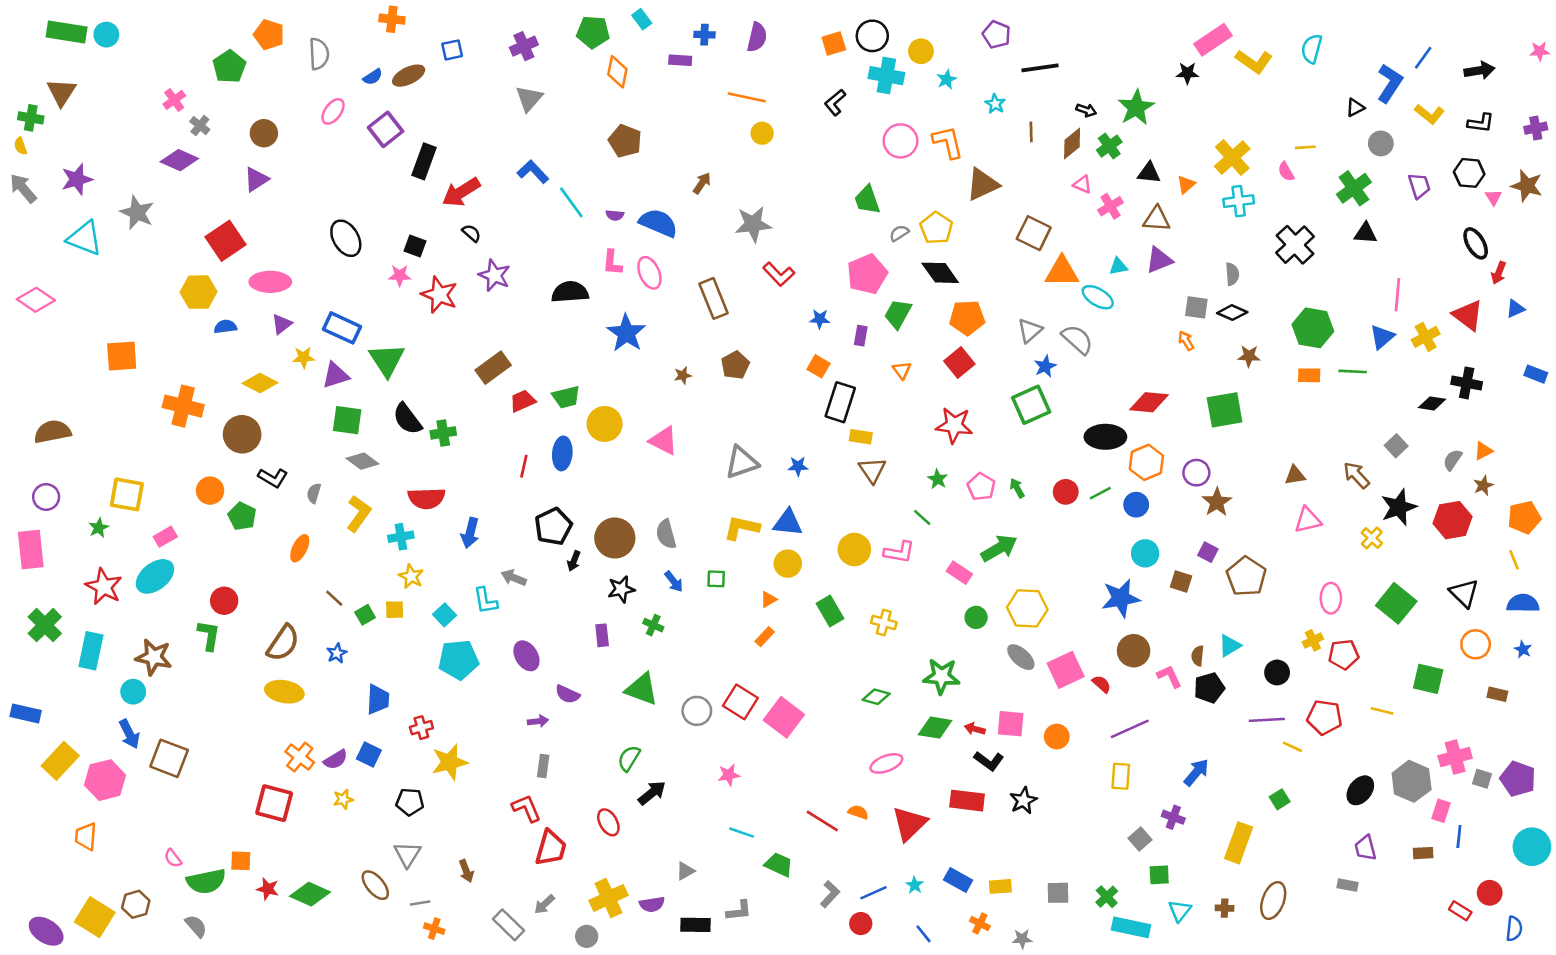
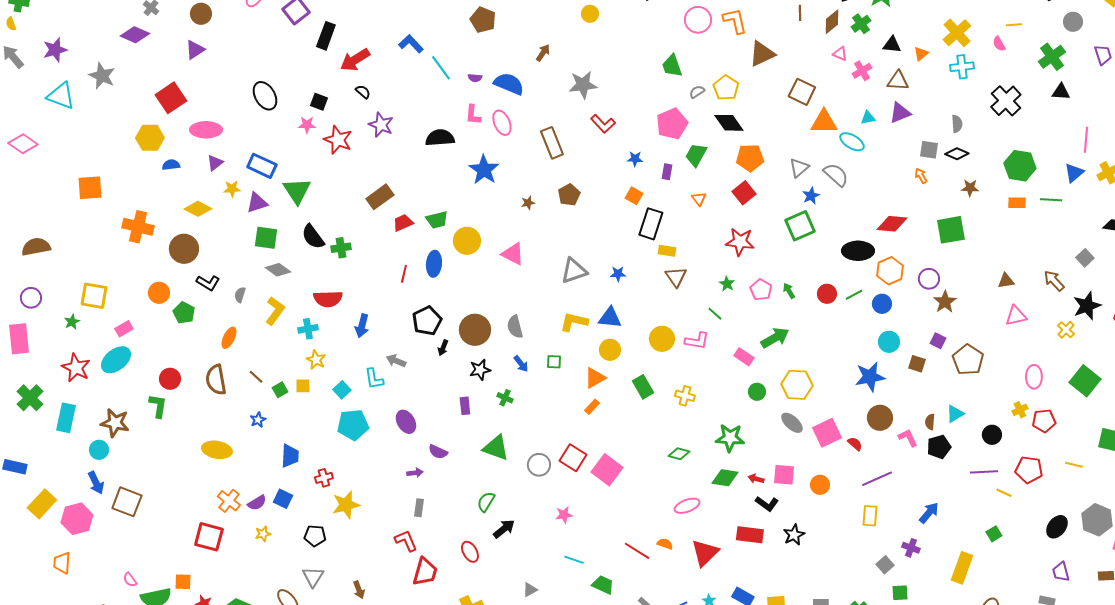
orange triangle: (769, 599) -> (595, 378), size x1.6
brown semicircle: (283, 643) -> (216, 380), moved, turned 136

